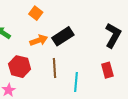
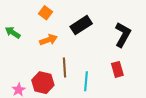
black rectangle: (63, 36) -> (81, 25), moved
red hexagon: (20, 67) -> (43, 83), moved

